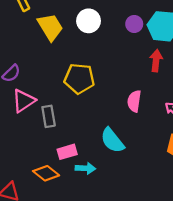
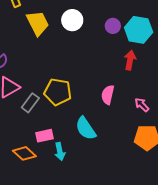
yellow pentagon: (79, 79) -> (58, 92), moved
gray rectangle: (49, 116) -> (30, 103), turned 42
cyan arrow: (85, 168) -> (60, 152), turned 72

